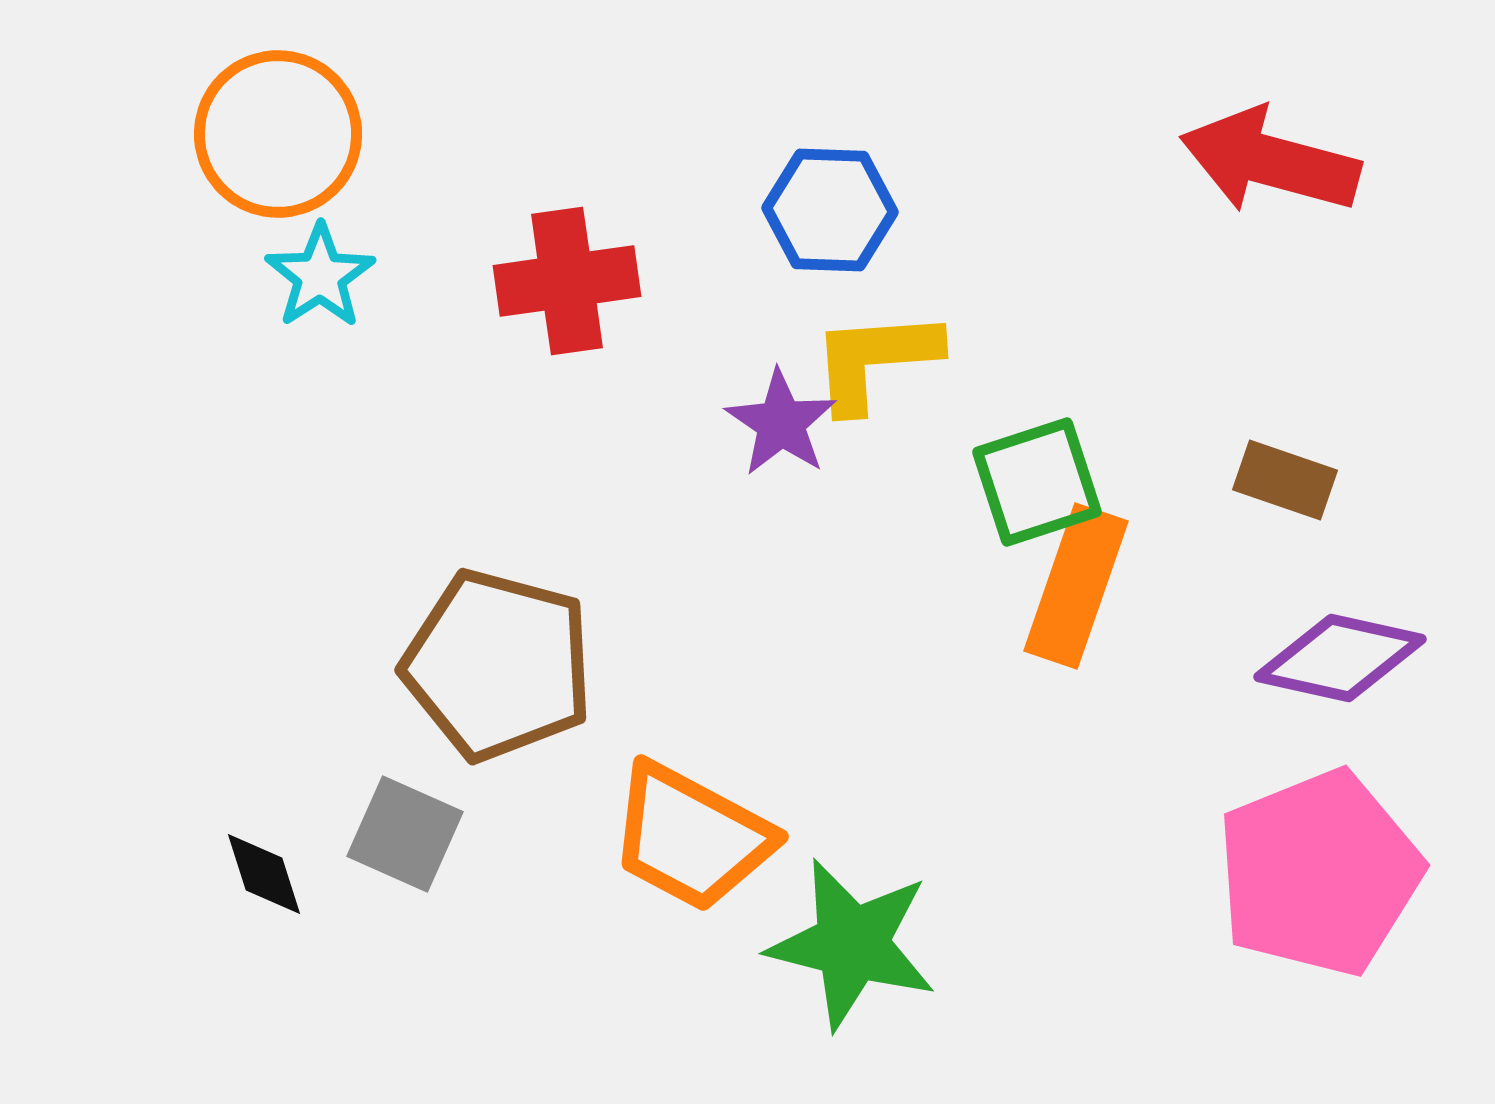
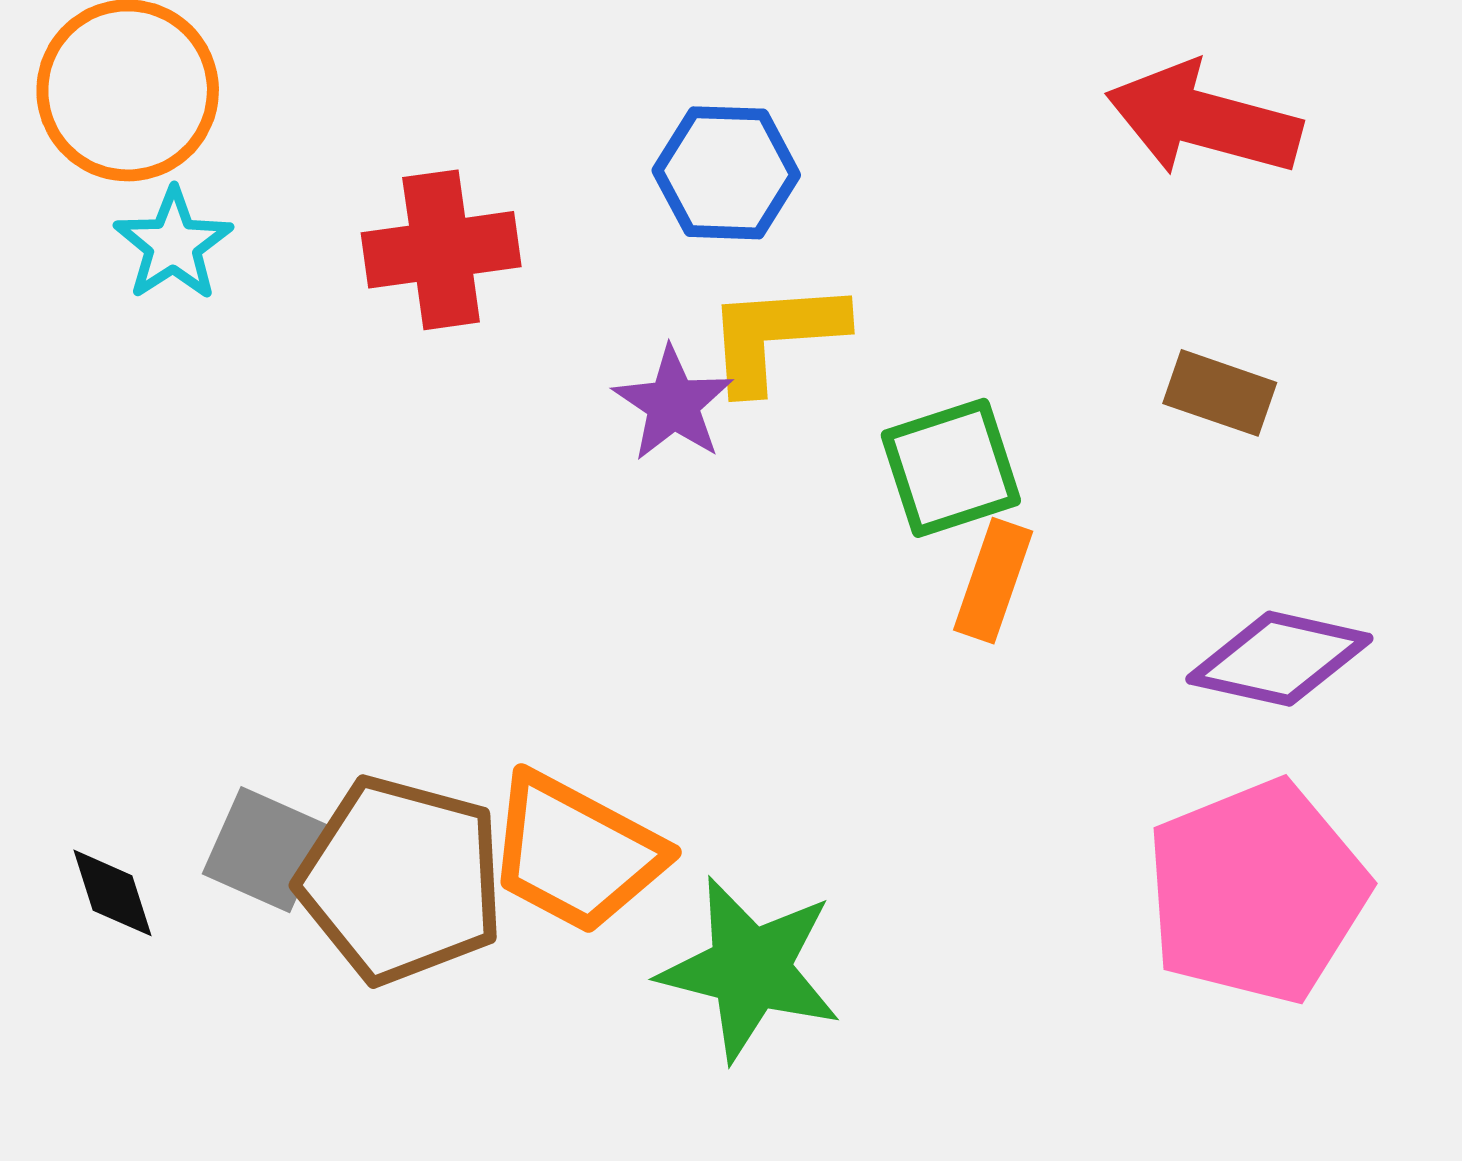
brown rectangle: (1285, 480) -> (1220, 393), moved
orange rectangle: (1076, 586) -> (993, 581), size x0.7
brown pentagon: (498, 665) -> (401, 880), moved

